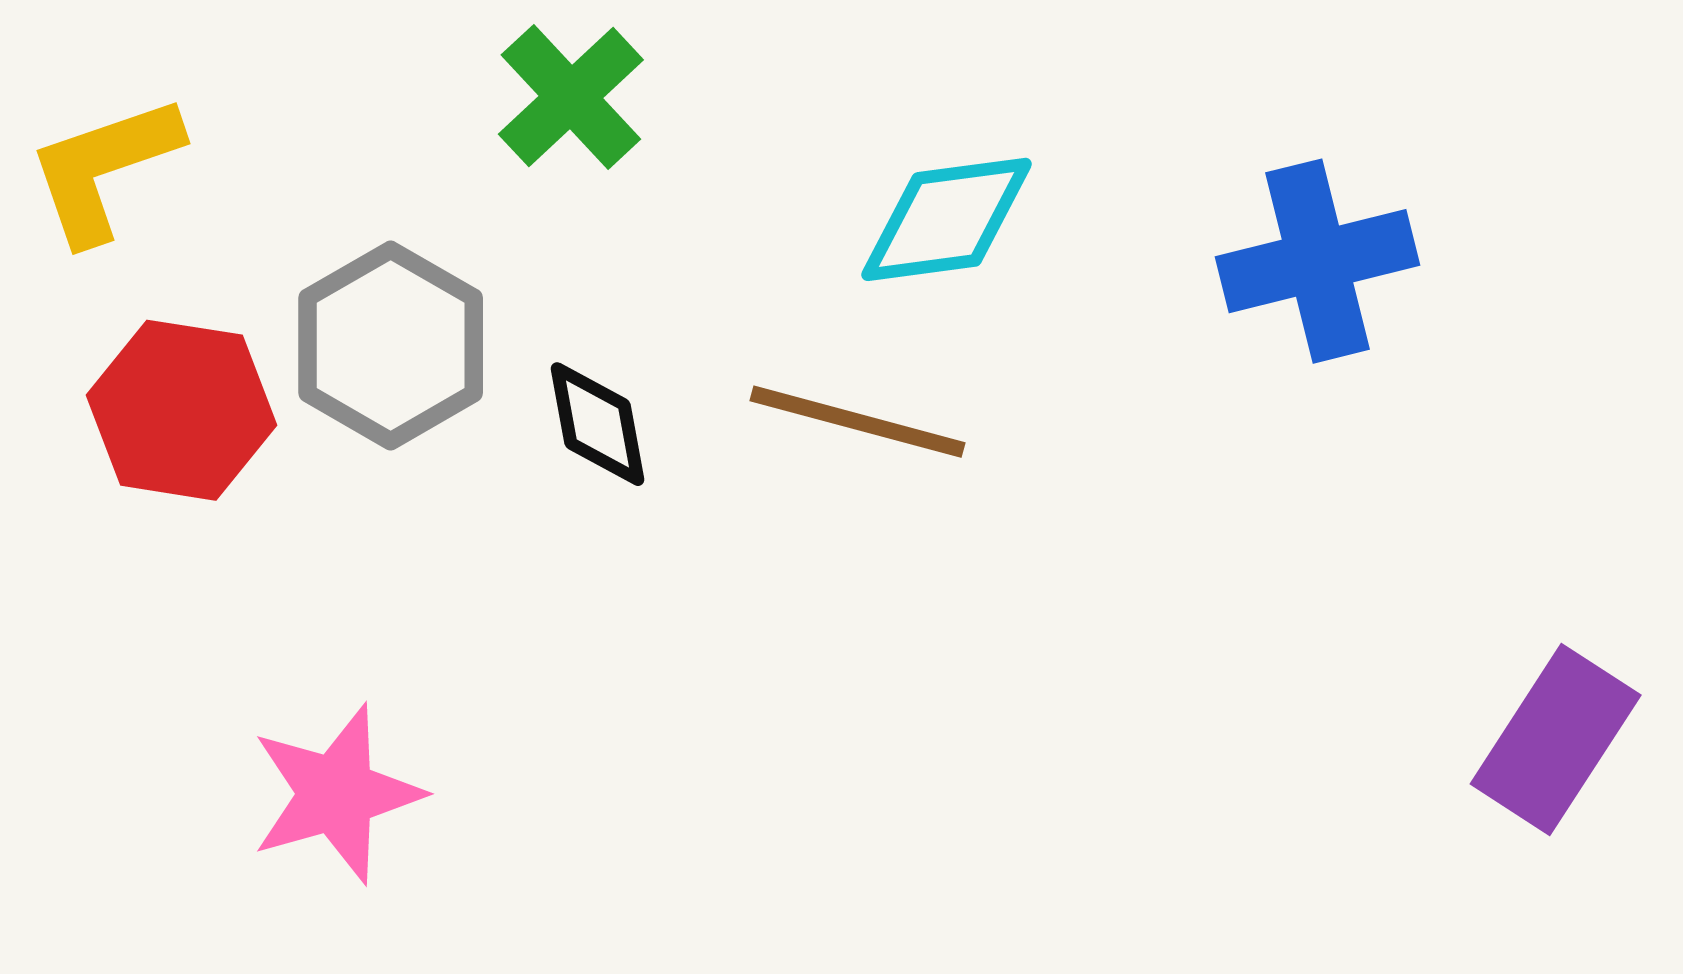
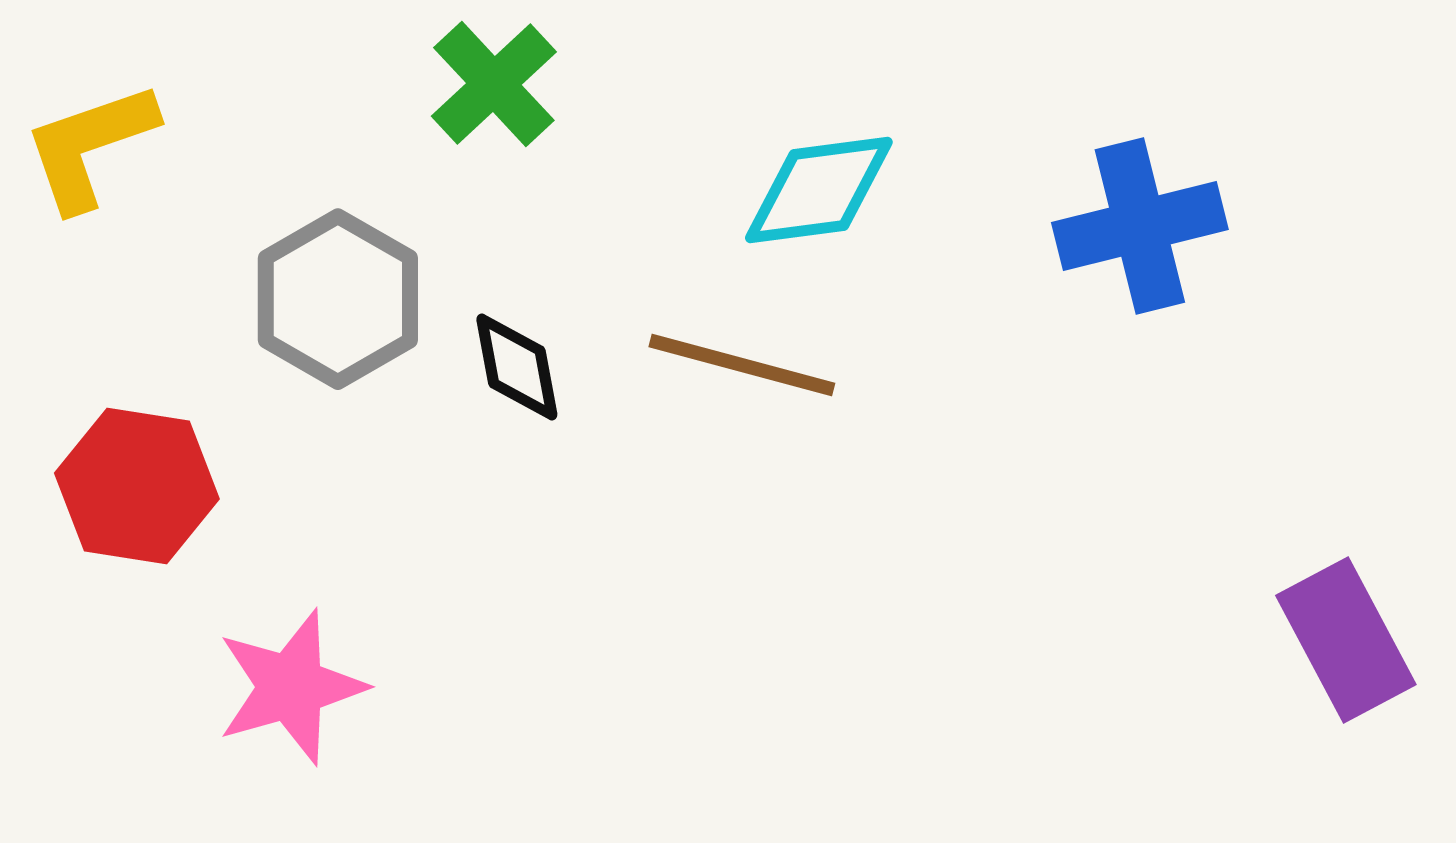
red hexagon: (181, 410) -> (137, 486), moved
purple rectangle: (1556, 740) -> (1346, 640), turned -61

